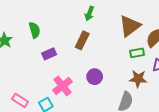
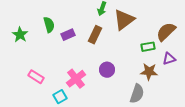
brown triangle: (130, 26) -> (124, 20), moved
purple rectangle: (49, 54) -> (68, 35), moved
pink rectangle: (20, 100) -> (36, 77), moved

